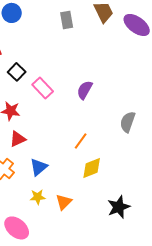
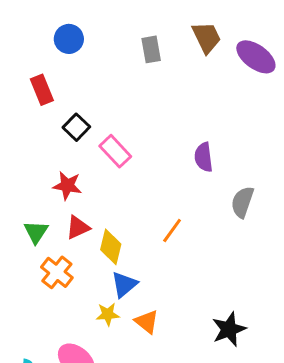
purple semicircle: (85, 90) -> (204, 157), moved, turned -36
blue triangle: (39, 167) -> (124, 284), moved
yellow diamond: (92, 168) -> (111, 247), moved, turned -55
orange triangle: (64, 202) -> (147, 322), turned -36

